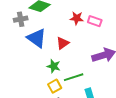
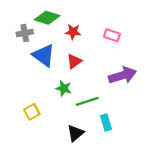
red star: (77, 18) -> (73, 32), moved
yellow square: (55, 86) -> (32, 112), moved

